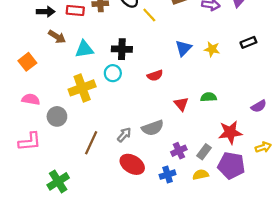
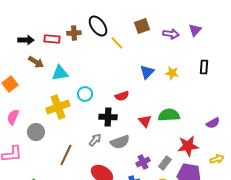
black rectangle: (248, 42) -> (204, 67), turned -64
black cross: (122, 49) -> (108, 117), moved
green semicircle: (209, 97) -> (169, 115), size x1.5
pink semicircle: (31, 99) -> (13, 117), turned -77
gray arrow: (124, 135) -> (95, 140), moved

